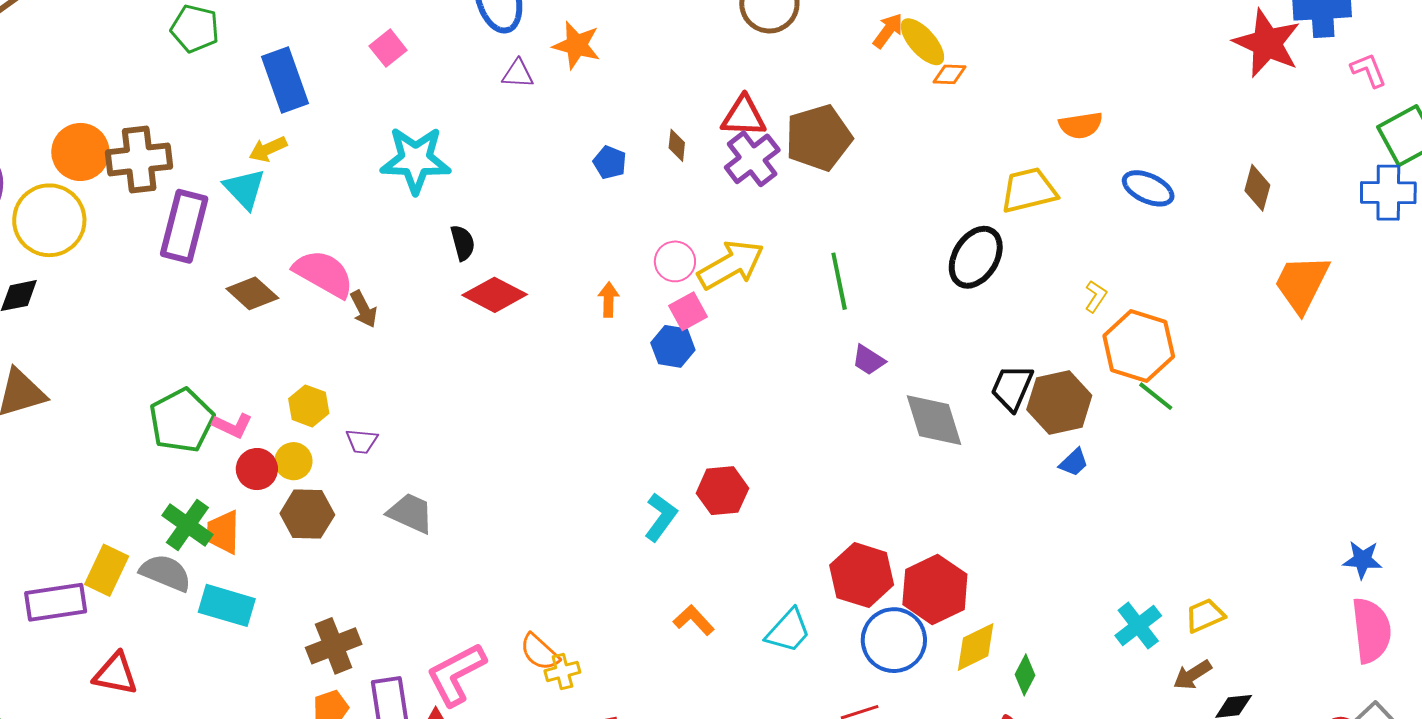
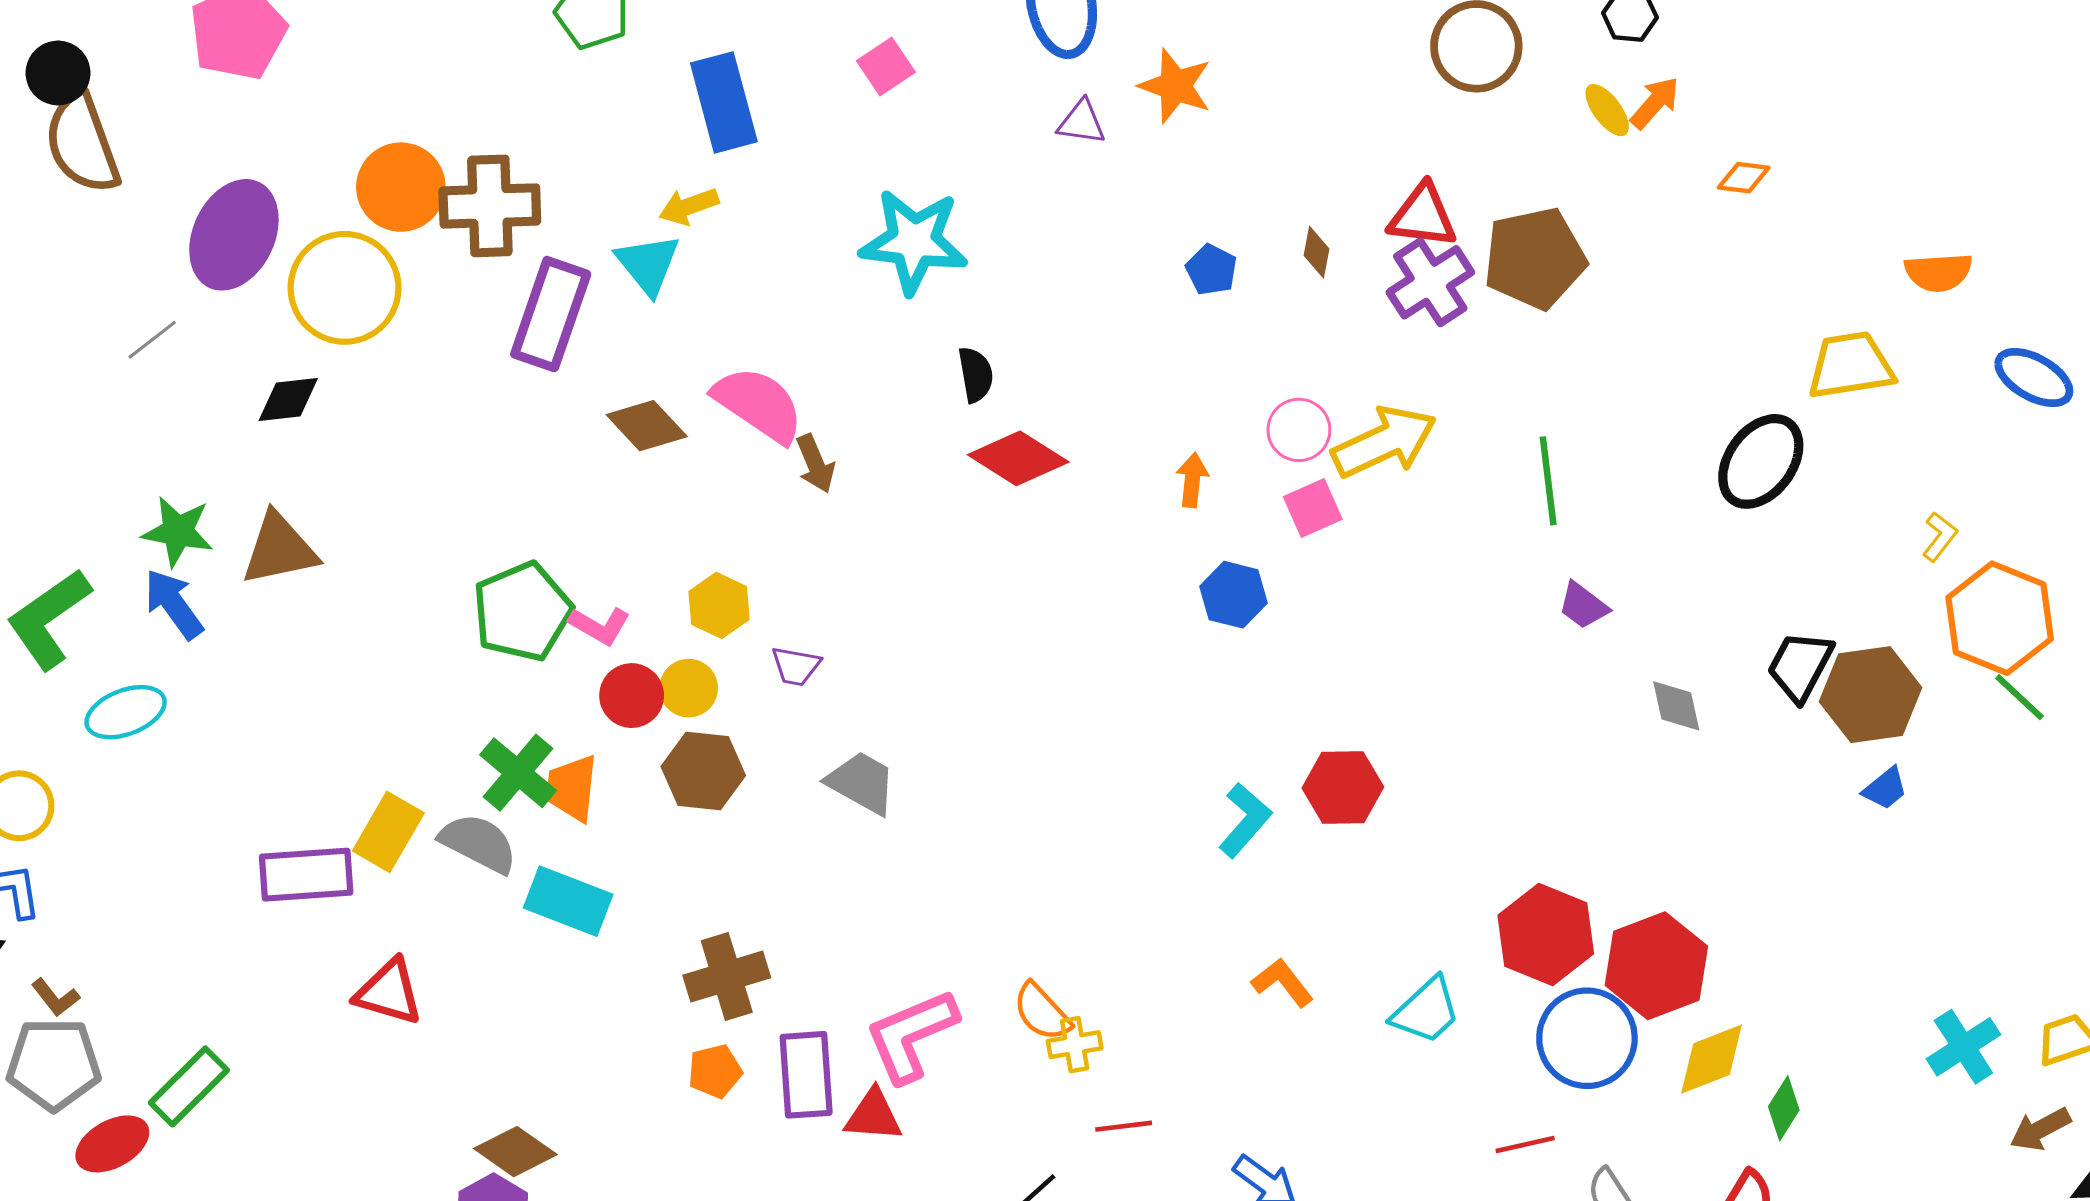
yellow ellipse: (922, 42) -> (1607, 110), moved, size x0.7
blue hexagon: (673, 346) -> (1234, 595), moved
gray diamond: (934, 420) -> (1676, 706), size x0.6

